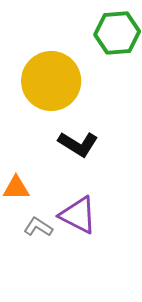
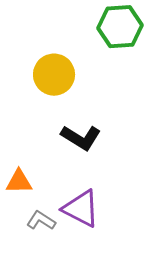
yellow circle: (51, 81) -> (54, 75), size x0.7

